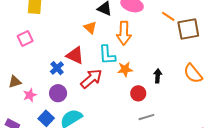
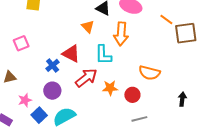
pink square: (25, 39) -> (21, 43), moved
orange star: (125, 69) -> (110, 88), moved
orange semicircle: (193, 73) -> (149, 73), moved, turned -40
black arrow: (158, 76) -> (182, 99), moved
pink star: (30, 95) -> (25, 100), moved

